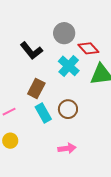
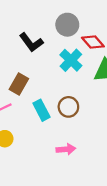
brown rectangle: (36, 88) -> (19, 84), moved

